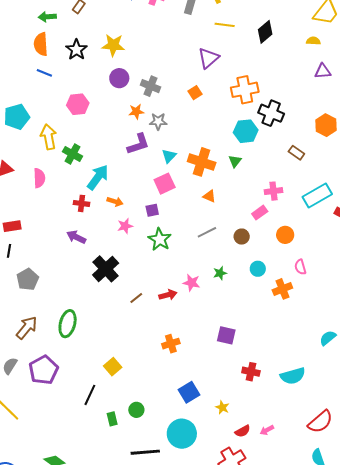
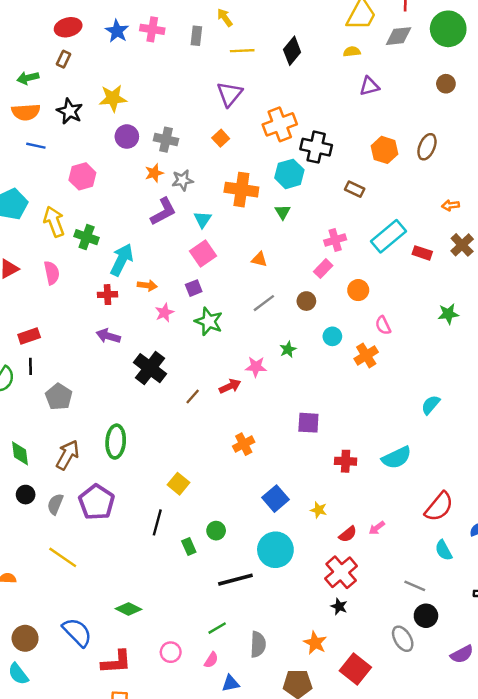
orange semicircle: (41, 44) -> (26, 112), turned -80
orange cross: (202, 162) -> (241, 190), moved

